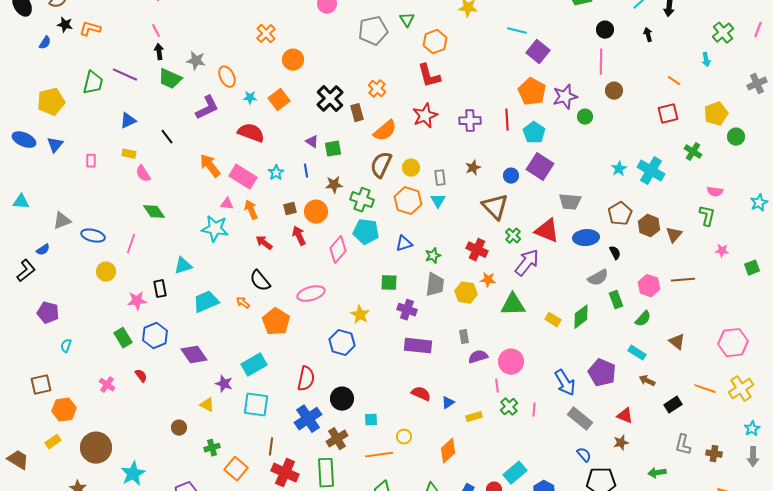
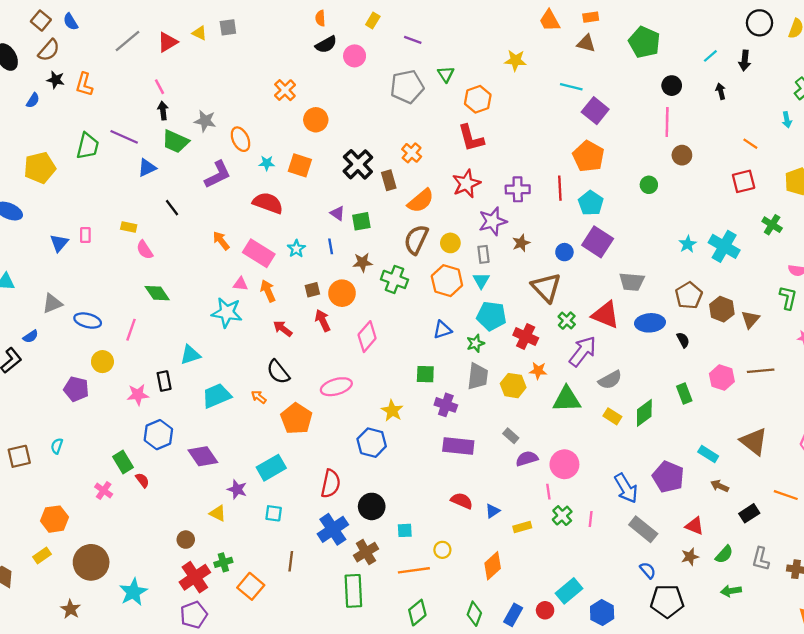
orange L-shape: (90, 29) -> (84, 84), turned -90
purple star: (565, 97) -> (493, 221), moved
orange square: (279, 100) -> (300, 165), turned -35
blue triangle: (128, 121) -> (147, 168), moved
blue triangle: (55, 145) -> (59, 243), moved
orange arrow: (210, 166) -> (221, 241), size x0.7
cyan pentagon: (366, 232) -> (491, 316), moved
gray semicircle: (598, 278) -> (610, 380), moved
purple pentagon: (48, 313) -> (76, 389), moved
green semicircle: (643, 319) -> (724, 554), moved
gray rectangle: (464, 337) -> (511, 436), turned -40
green rectangle: (123, 338) -> (123, 462), moved
brown triangle: (677, 342) -> (754, 441), size x1.5
brown square: (41, 385) -> (19, 456), moved
cyan square: (256, 405) -> (274, 513), size x0.6
red cross: (285, 473) -> (195, 577), moved, turned 32

